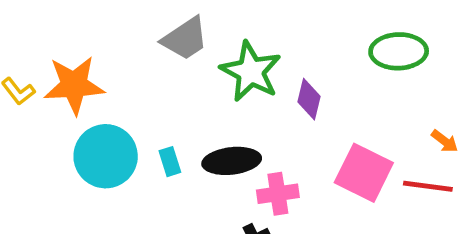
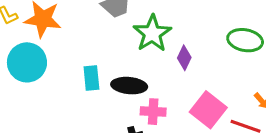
cyan circle: (106, 156) -> (27, 62), moved
cyan rectangle: (170, 162) -> (91, 78), size x1.4

